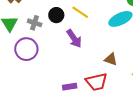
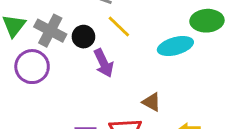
black circle: (56, 15) -> (83, 37), moved
gray cross: (35, 23) -> (50, 31), size x1.5

